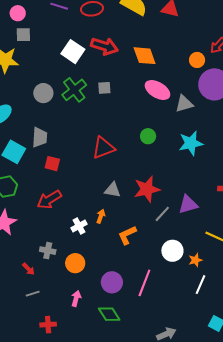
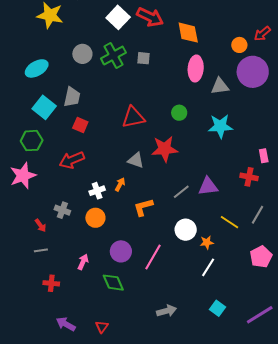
pink ellipse: (157, 90) -> (196, 69), turned 55
red star: (147, 189) -> (165, 149), moved
orange circle: (75, 263) -> (95, 218), moved

